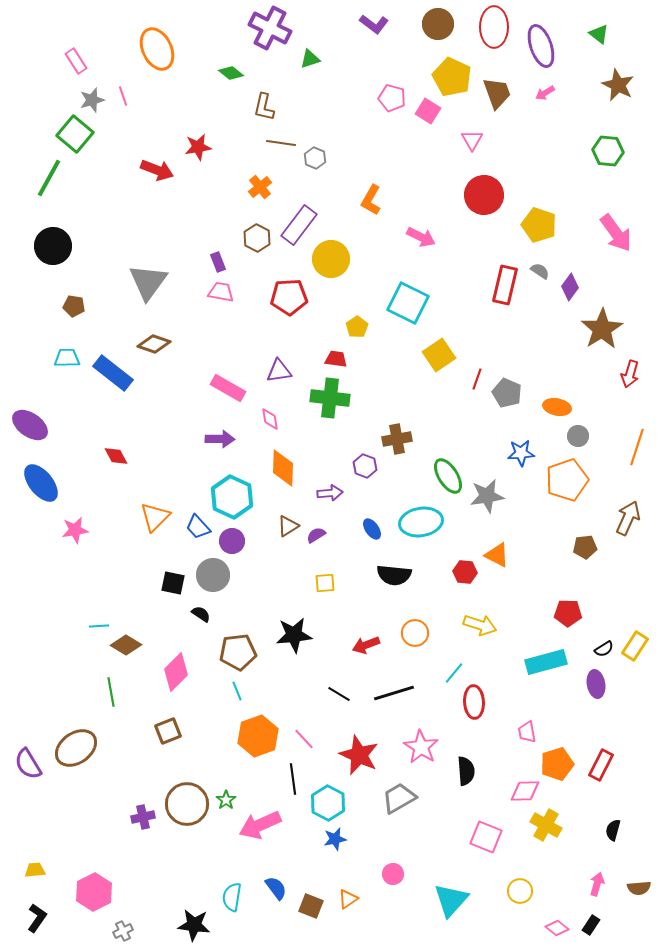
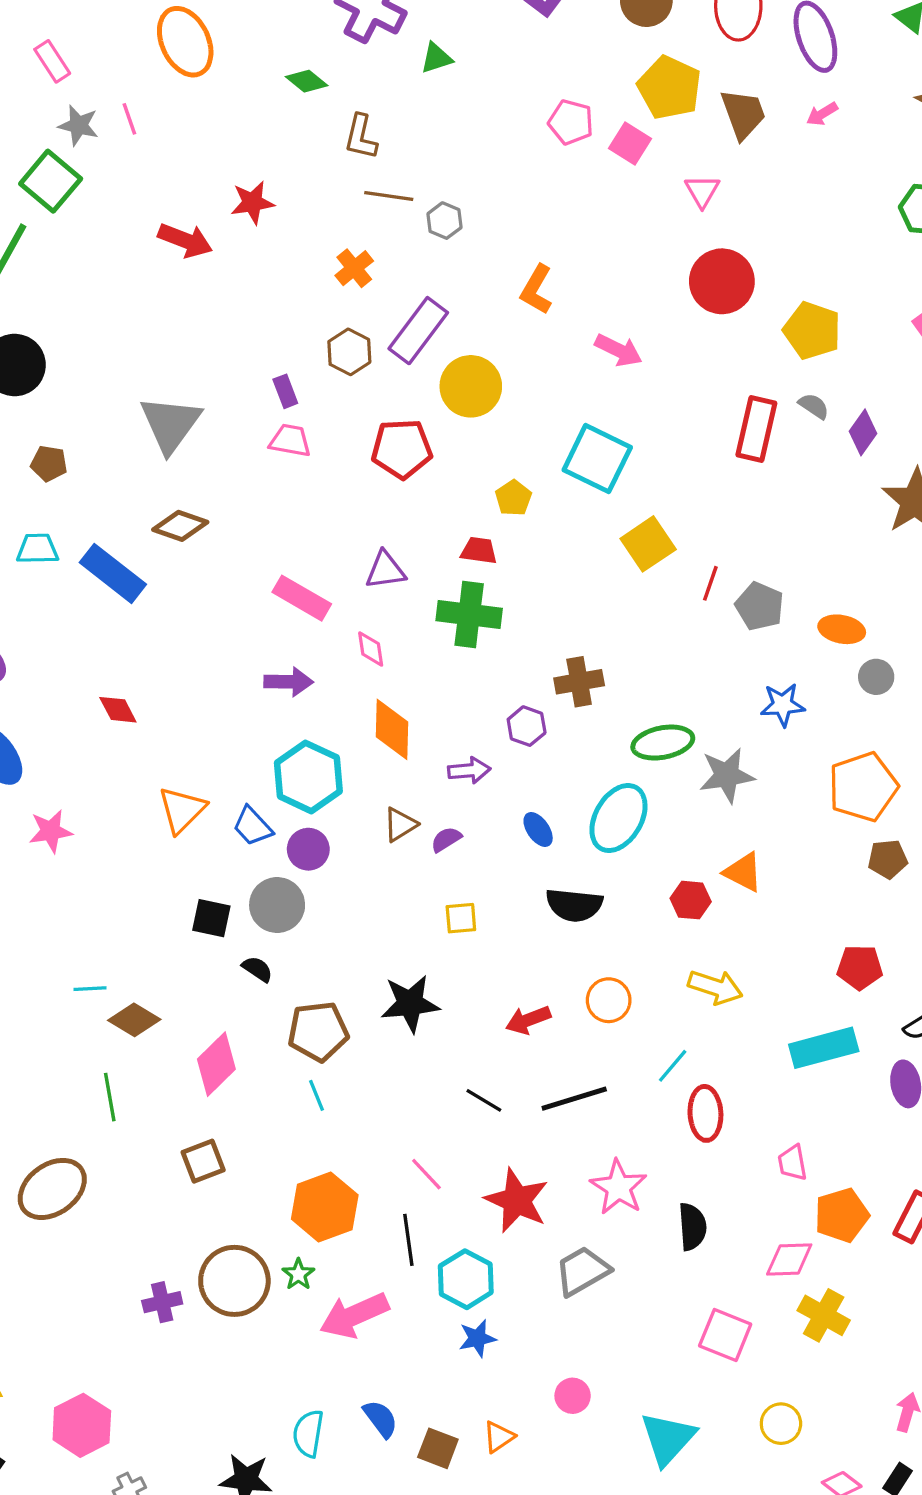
gray star: (92, 100) -> (78, 125), turned 30
green ellipse: (448, 476) -> (663, 743), turned -69
orange pentagon: (567, 480) -> (863, 787), moved
cyan ellipse: (421, 522) -> (618, 818), turned -51
orange hexagon: (258, 736) -> (325, 1207), moved

